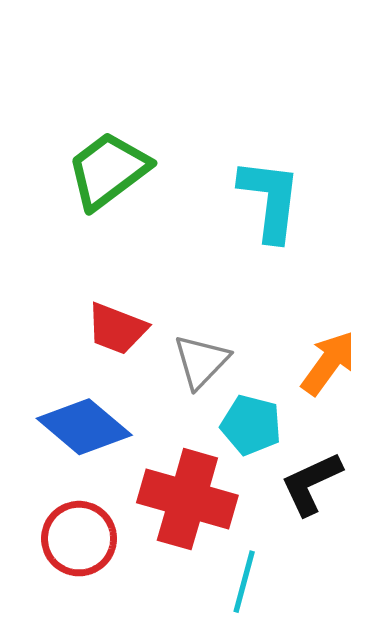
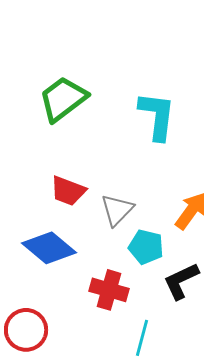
red cross: (187, 499) -> (109, 290), size x0.7
red circle: (79, 539) -> (26, 330), moved

